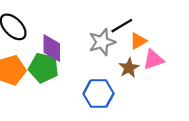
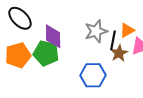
black line: (122, 26) -> (113, 40), moved, turned -48

